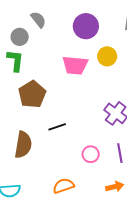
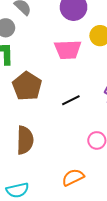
black line: (57, 127) -> (71, 100), moved

